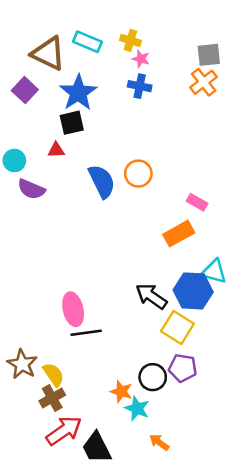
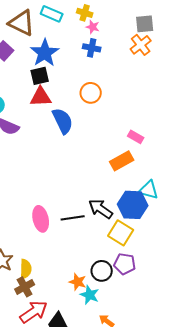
red triangle: (56, 150) -> (41, 97), moved, size x1.6
orange circle: (138, 174) -> (91, 93), moved
black line: (86, 333) -> (73, 218), moved
yellow semicircle: (54, 375) -> (26, 269), turned 36

